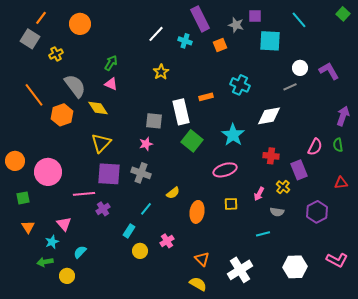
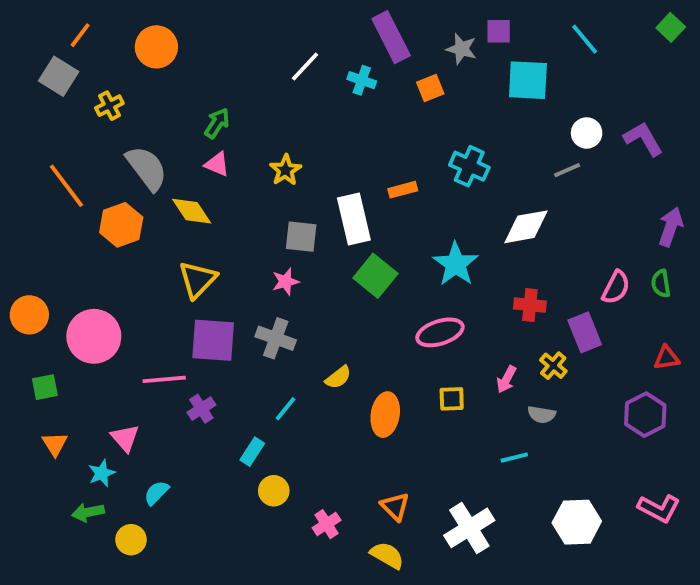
yellow star: (161, 72) -> (285, 170), moved
purple hexagon: (317, 212) -> (645, 415), moved
pink cross: (167, 241) -> (327, 524), moved

